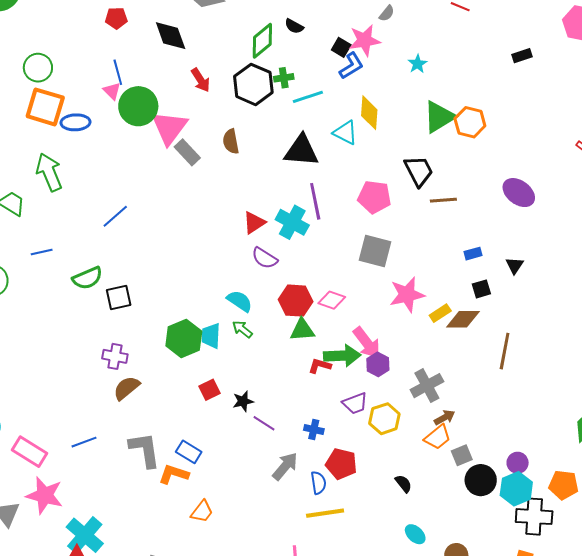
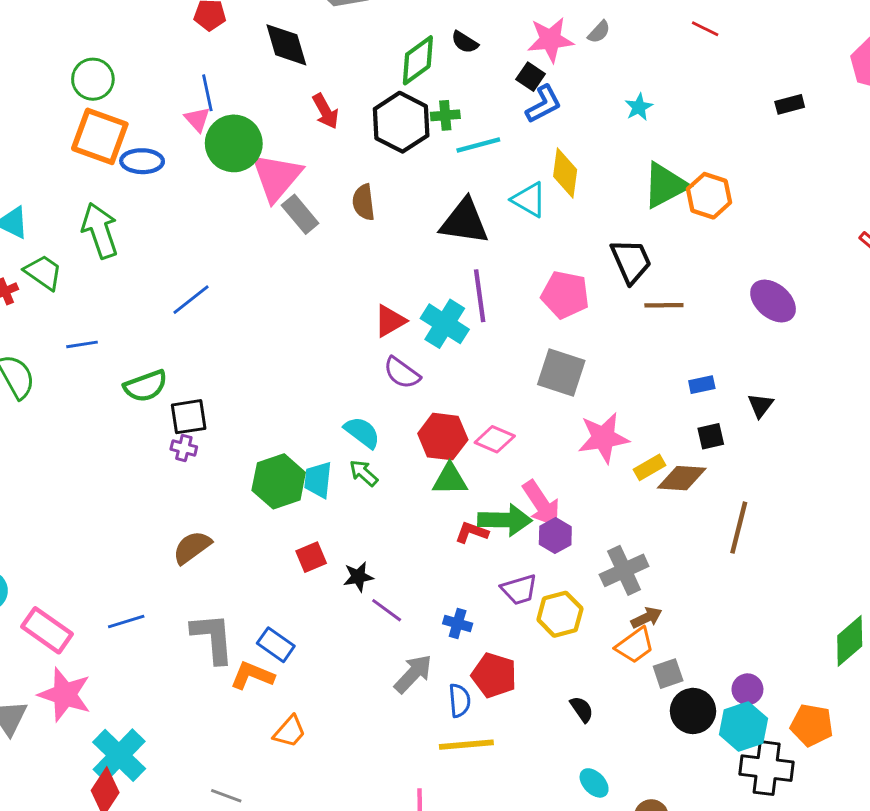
pink star: (365, 40) -> (550, 40), moved
purple cross: (115, 356) -> (184, 448), moved, size x0.7

